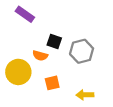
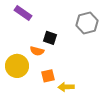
gray hexagon: (82, 51) -> (87, 23), moved
yellow arrow: (85, 95) -> (66, 87), moved

